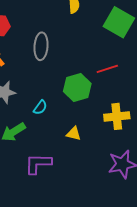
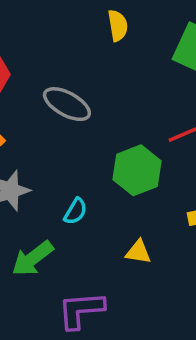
gray ellipse: (41, 46) -> (67, 104), turned -60

